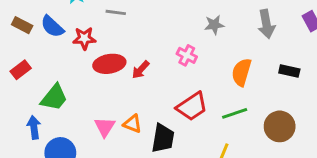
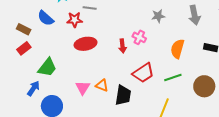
brown rectangle: (22, 25) -> (24, 29), moved
red star: (84, 38) -> (75, 20), moved
red arrow: (141, 70) -> (122, 46), moved, turned -48
blue arrow: (34, 127) -> (33, 88), turned 42

